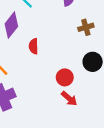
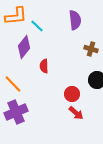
brown cross: (86, 27) -> (91, 49), turned 32

